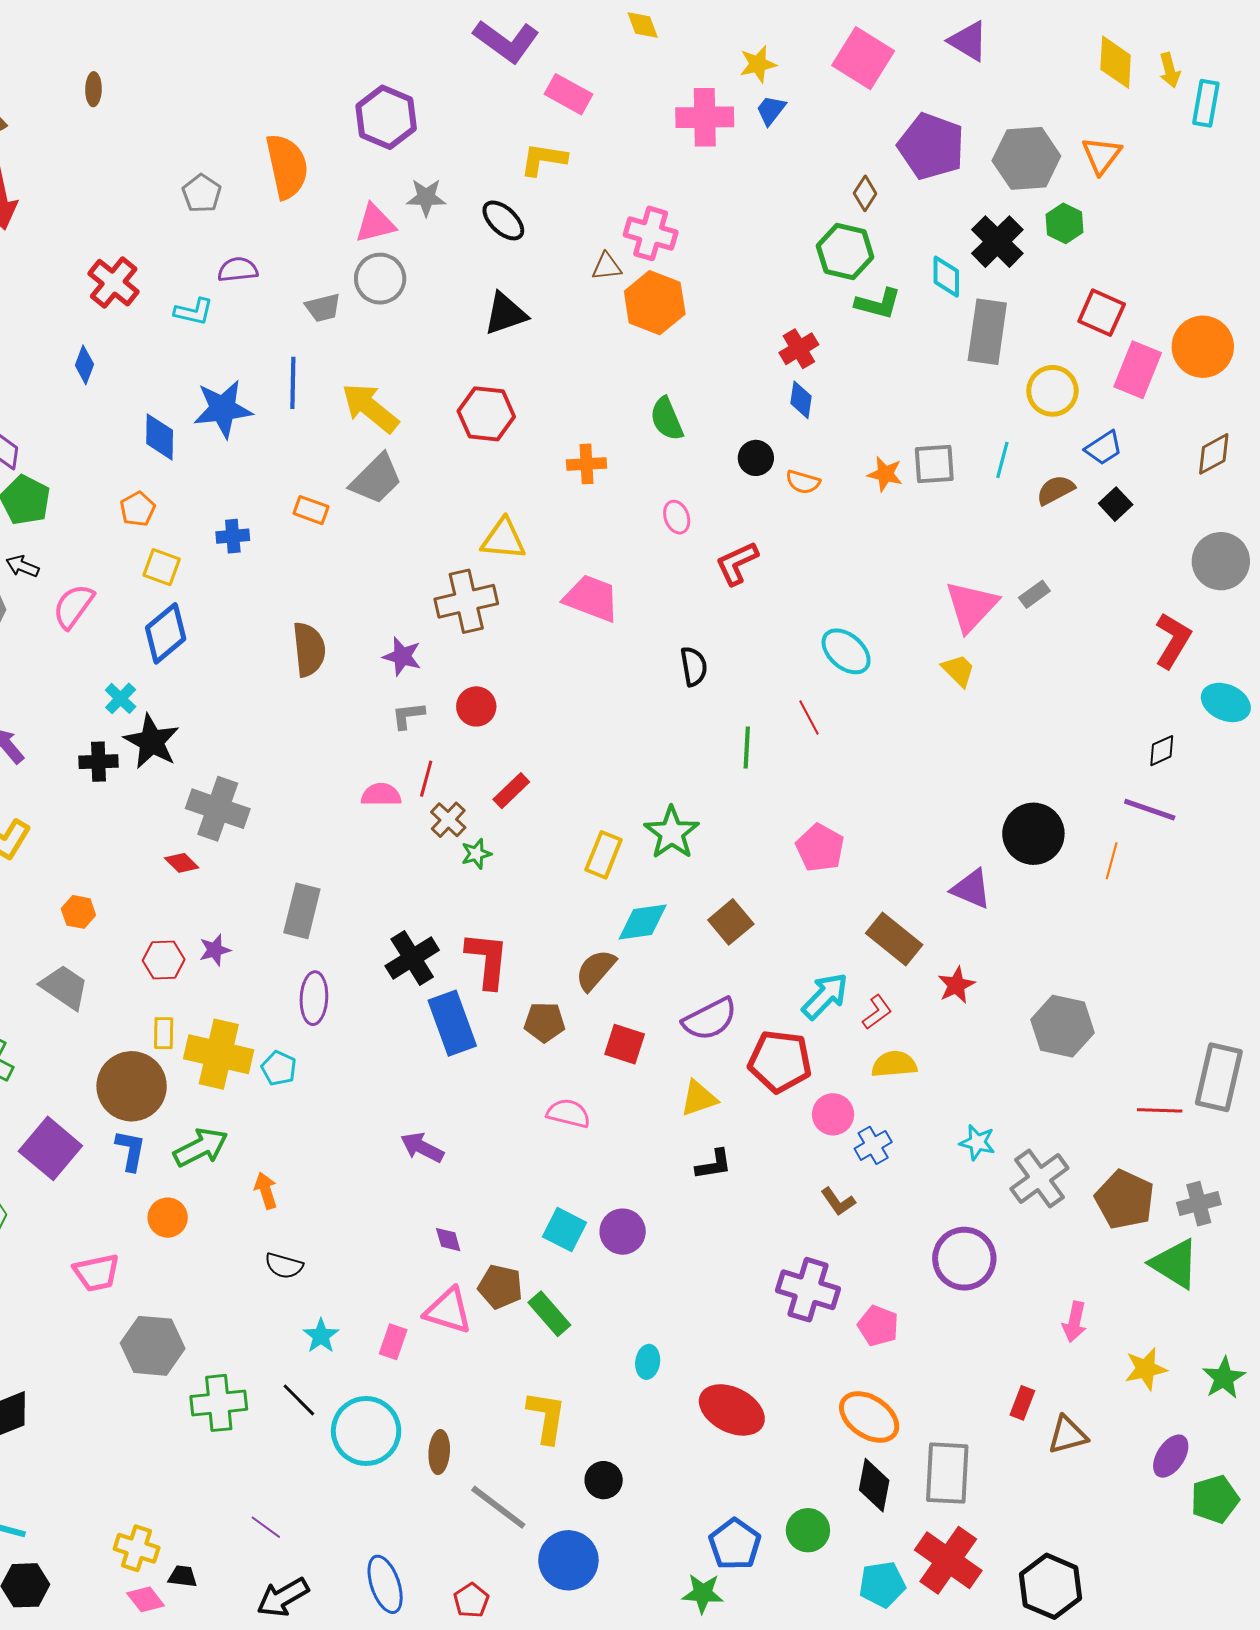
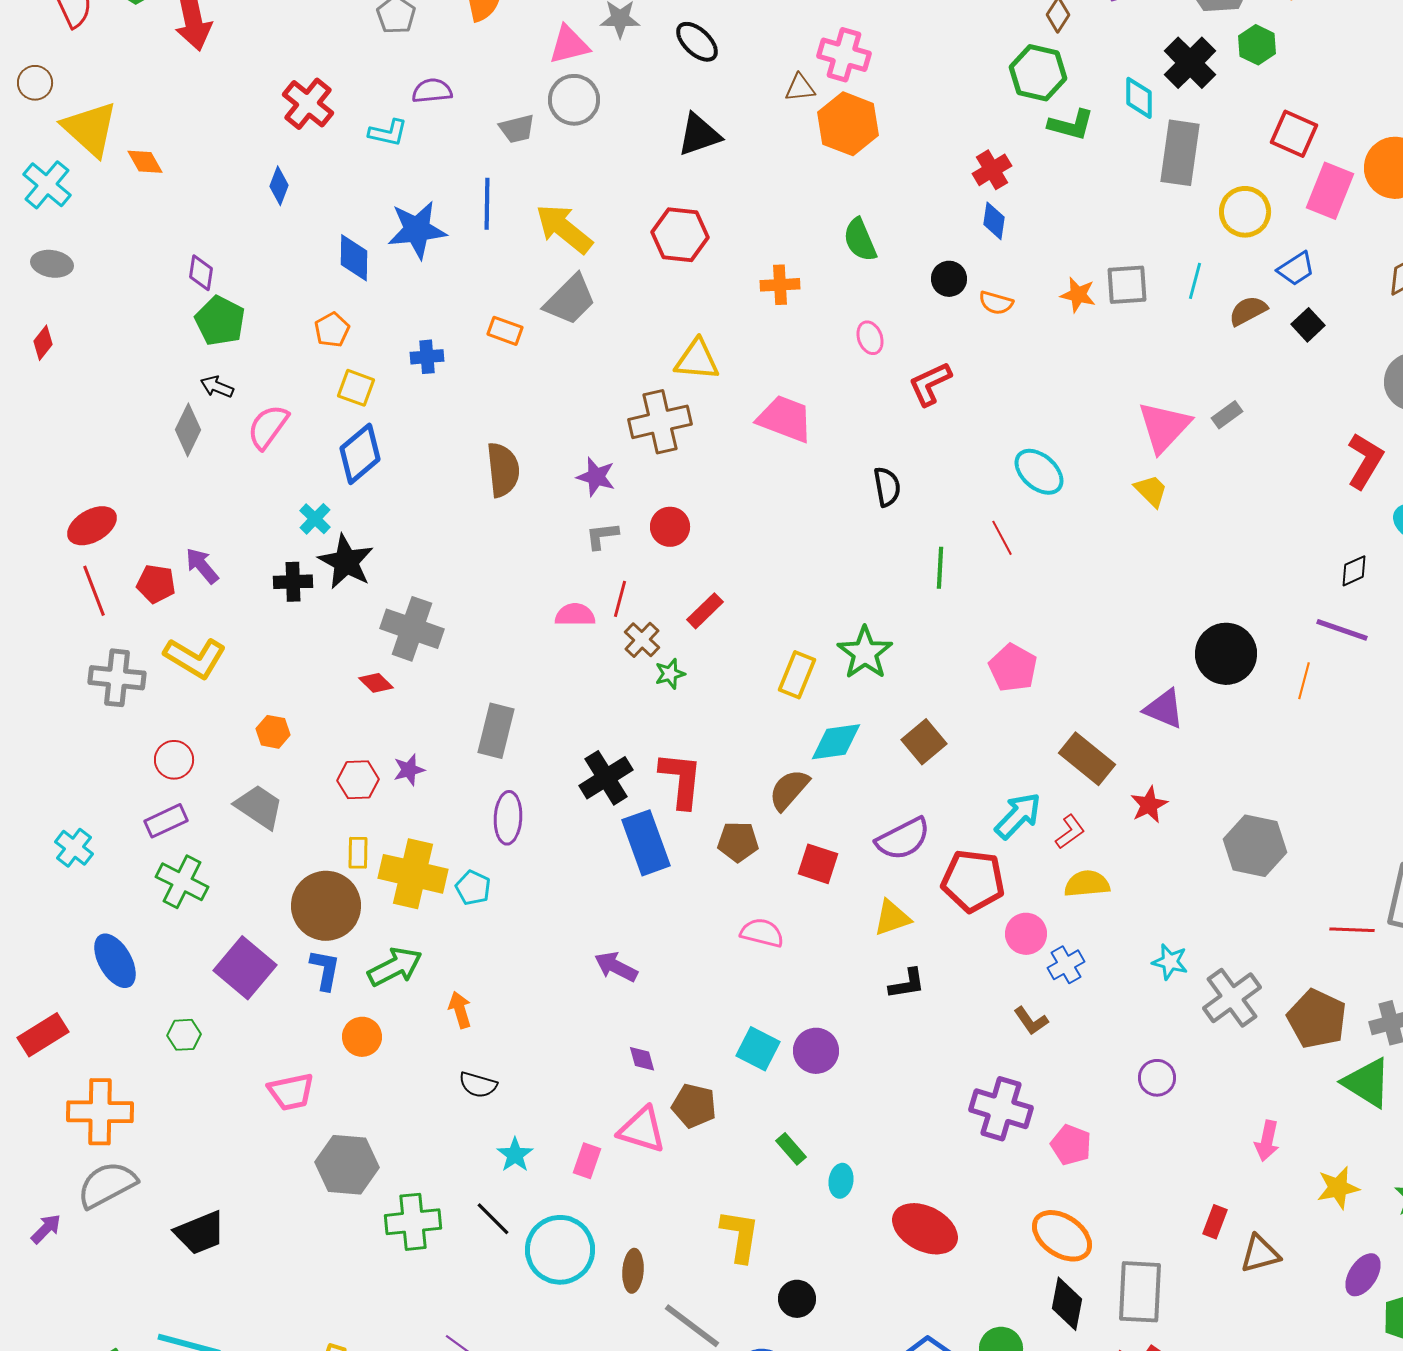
purple circle: (964, 1259) -> (1157, 1078), size x0.6
green rectangle: (549, 1314) -> (791, 1149), moved, size x0.7

